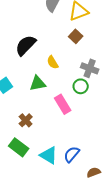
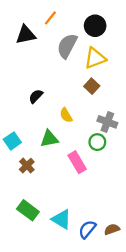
black semicircle: (26, 45) -> (36, 96), size x0.6
brown cross: (26, 120) -> (27, 166), moved
blue semicircle: (72, 154) -> (87, 229), moved
brown semicircle: (94, 172) -> (112, 229), moved

